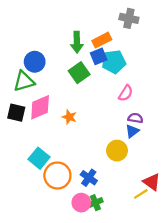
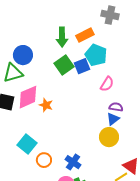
blue square: (99, 56) -> (82, 66), moved
cyan pentagon: (114, 62) -> (96, 55), turned 30
orange star: (69, 117) -> (46, 105), moved
yellow circle: (117, 151) -> (109, 137), moved
orange circle: (57, 176) -> (44, 160), size x0.6

